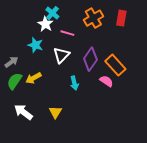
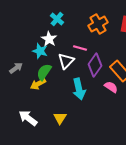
white star: (45, 24) -> (49, 39), moved
pink line: (67, 33) -> (80, 48), moved
green semicircle: (14, 81) -> (44, 72), moved
cyan arrow: (74, 83) -> (79, 89), size x1.5

